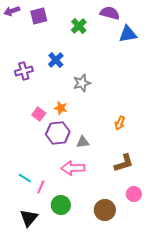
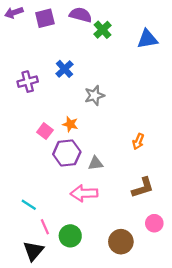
purple semicircle: (110, 13) -> (81, 15), moved
green cross: (79, 26) -> (102, 30), moved
pink line: (41, 187) -> (45, 227), moved, turned -48

